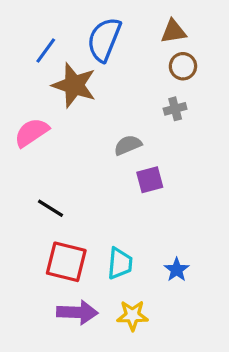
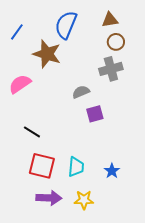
blue line: (46, 50) -> (17, 32), moved
gray cross: (175, 109) -> (111, 69), size x1.6

